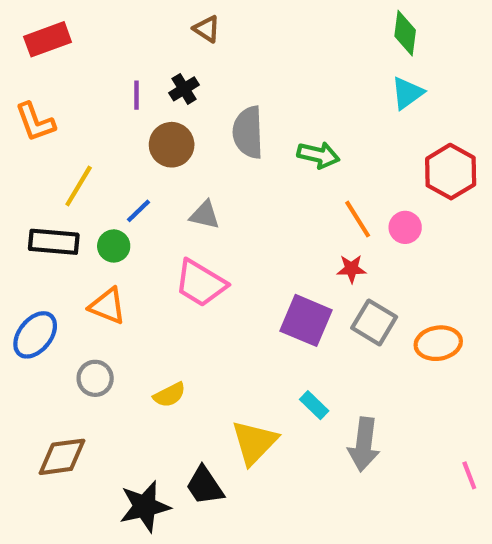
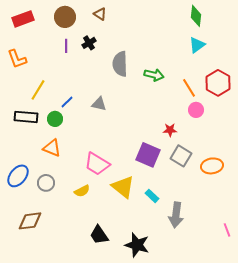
brown circle: (172, 145) -> (65, 17), moved
orange line: (358, 219) -> (189, 88), moved
pink trapezoid: (201, 283) -> (97, 164), moved
blue ellipse: (35, 335) -> (18, 176), moved
yellow triangle: (254, 442) -> (123, 187), moved, turned -35
black star: (145, 506) -> (137, 245), moved, turned 30

